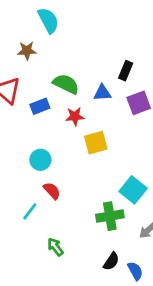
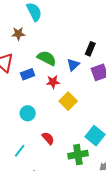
blue triangle: (102, 93) -> (73, 65), turned -40
yellow square: (96, 143) -> (68, 101), turned -30
red semicircle: (52, 191) -> (48, 138), moved

